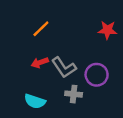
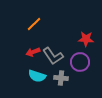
red star: (107, 30) -> (86, 39), moved
cyan semicircle: (35, 101) -> (37, 76), moved

